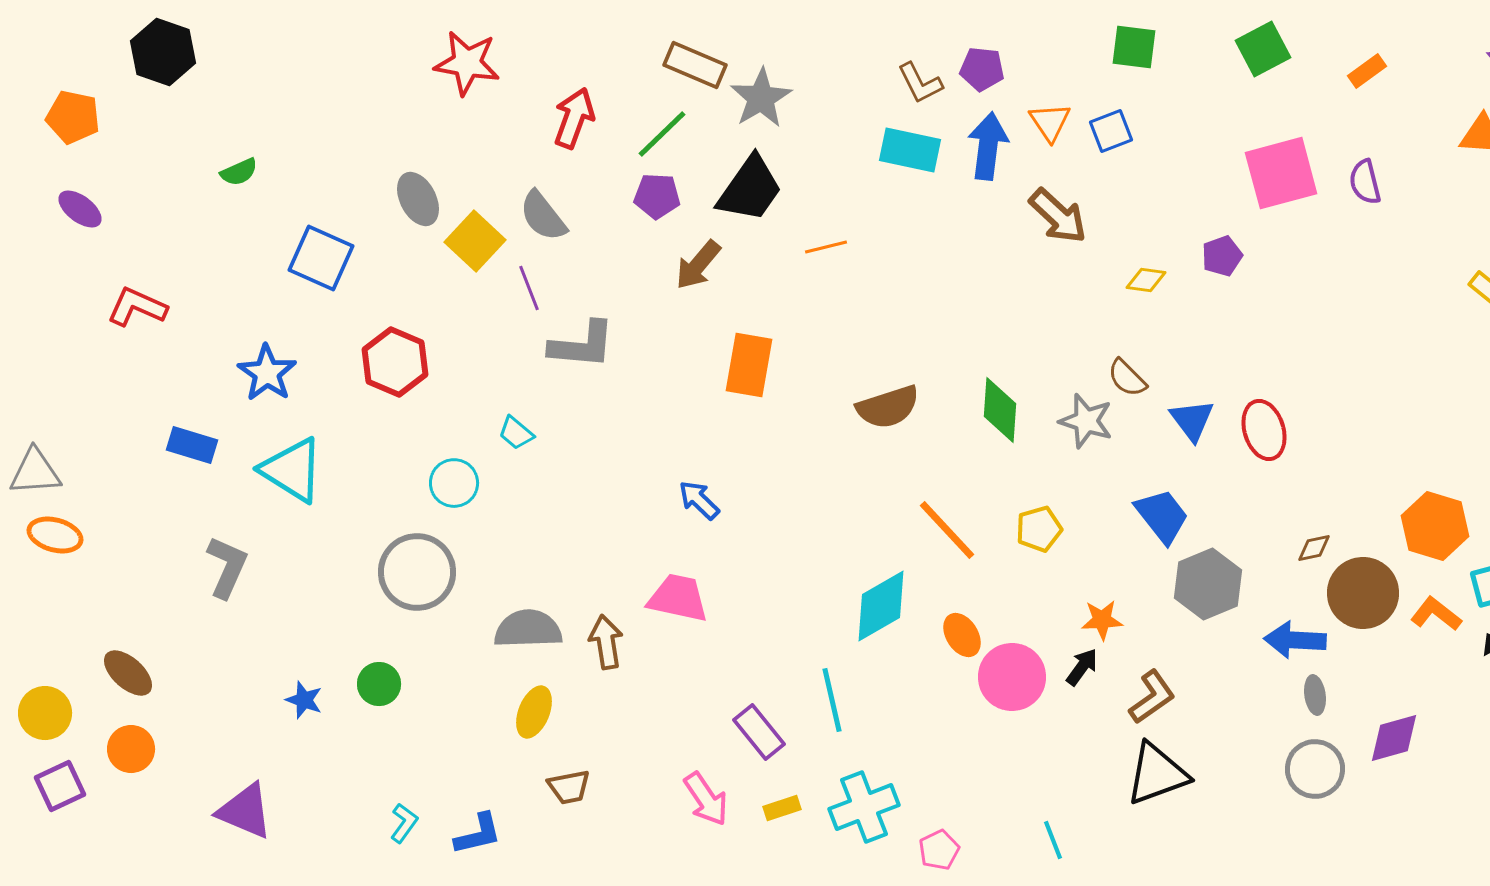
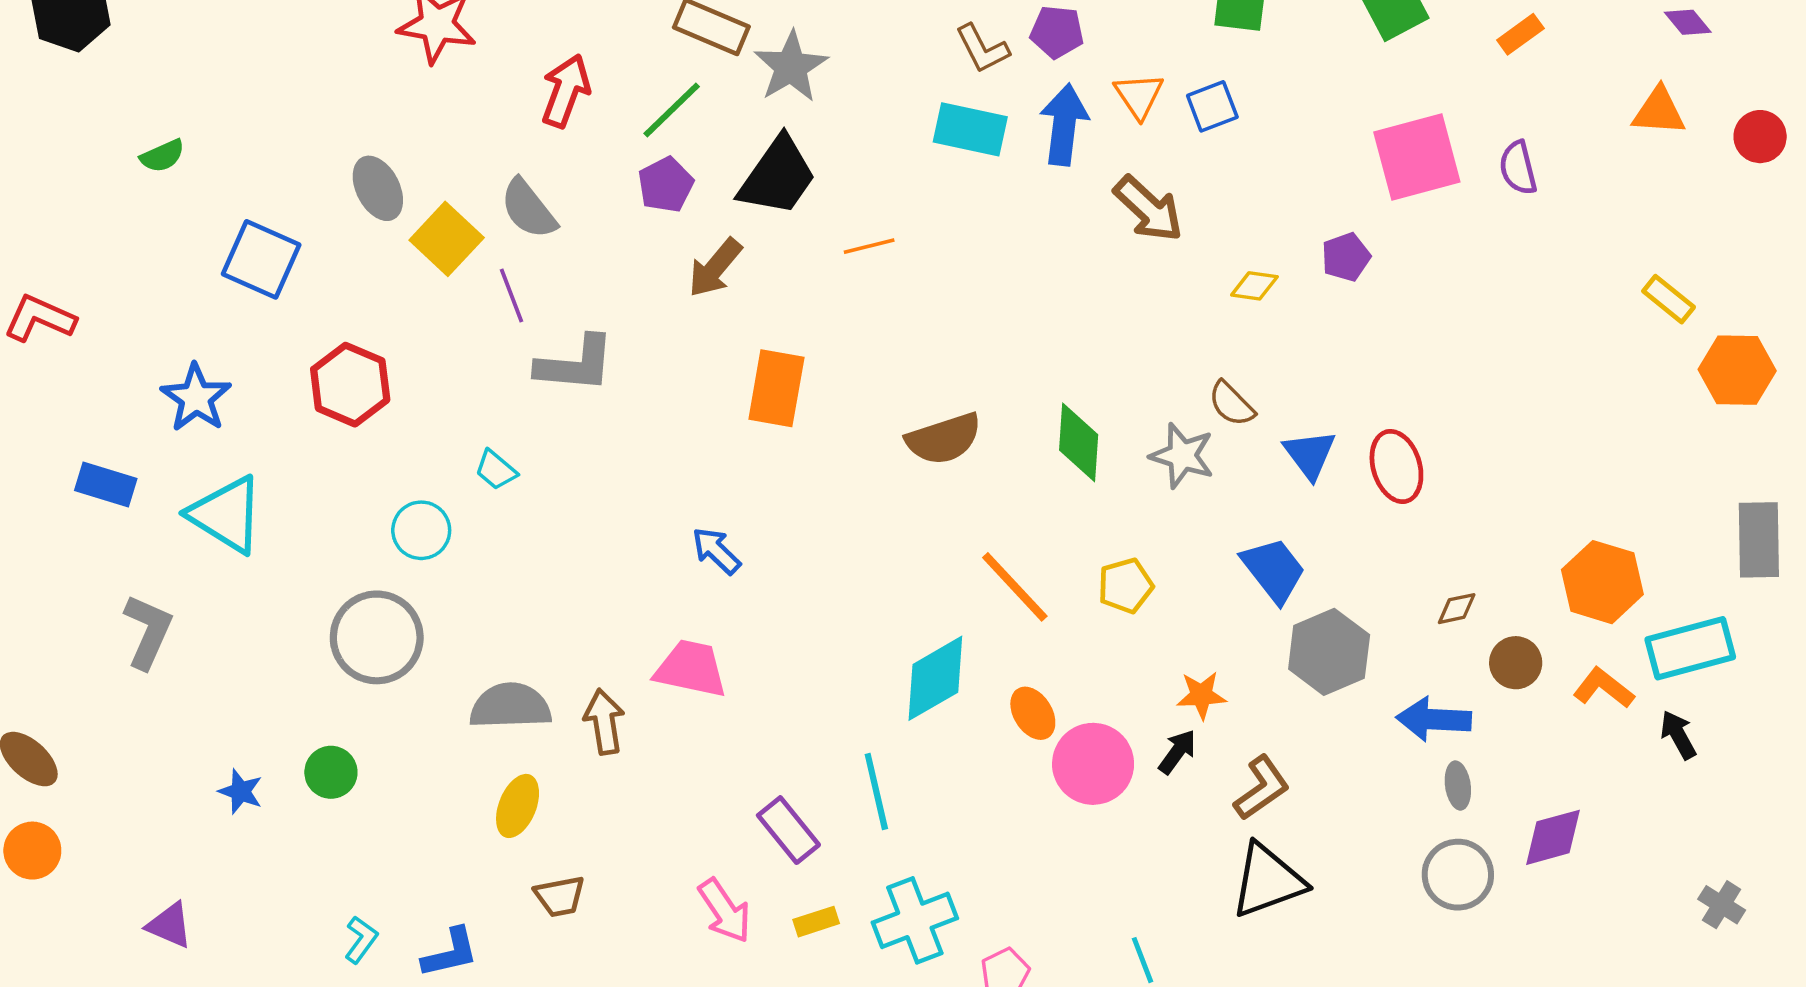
purple pentagon: (657, 196) -> (666, 185), turned -30
brown circle: (1363, 593) -> (1516, 663), size x0.6
purple triangle: (245, 811) -> (170, 925), size x0.7

